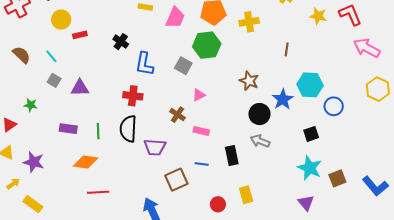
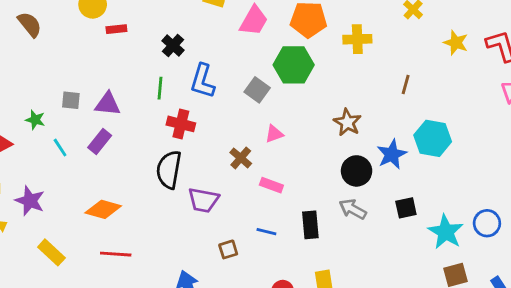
brown semicircle: (21, 55) -> (30, 24), moved
cyan line: (51, 56) -> (60, 148), moved
gray square: (54, 80) -> (71, 100), moved, turned -32
blue circle: (334, 106) -> (487, 223), moved
purple rectangle: (68, 129) -> (100, 141), moved, turned -66
green line: (98, 131) -> (160, 88), moved
black square: (311, 134) -> (406, 208), moved
cyan star: (310, 168) -> (446, 232), moved
brown square: (176, 180) -> (228, 249), size x0.6
yellow rectangle: (33, 204) -> (51, 252), moved

